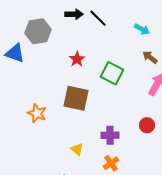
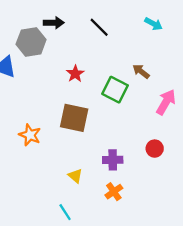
black arrow: (74, 14) -> (54, 23), moved
cyan arrow: (142, 29) -> (154, 24), moved
brown arrow: (150, 57) -> (141, 71), moved

